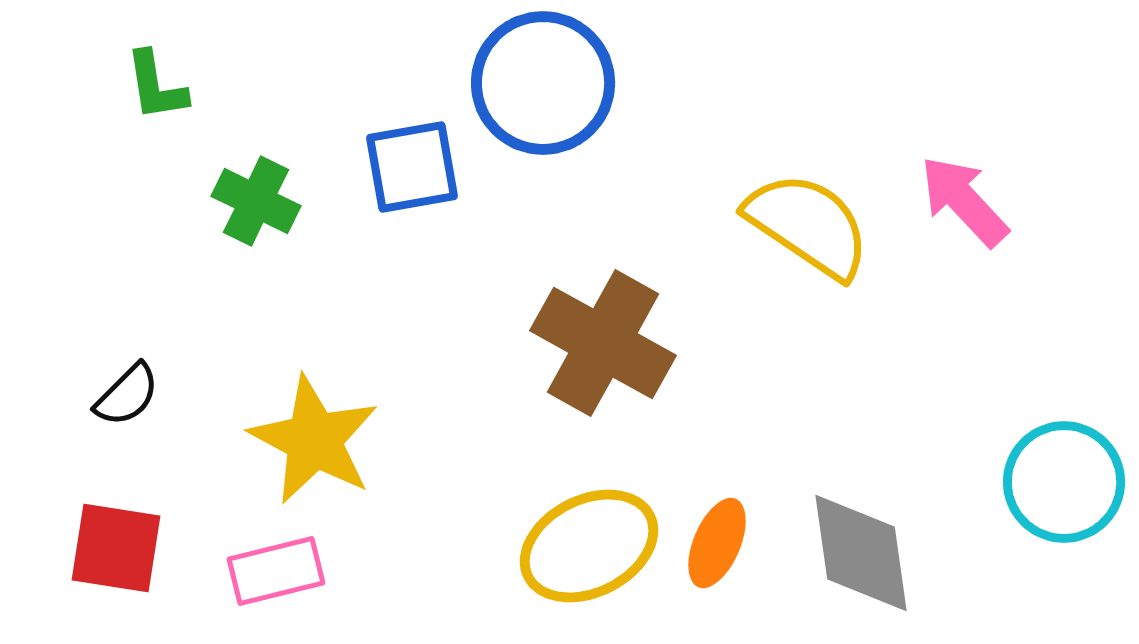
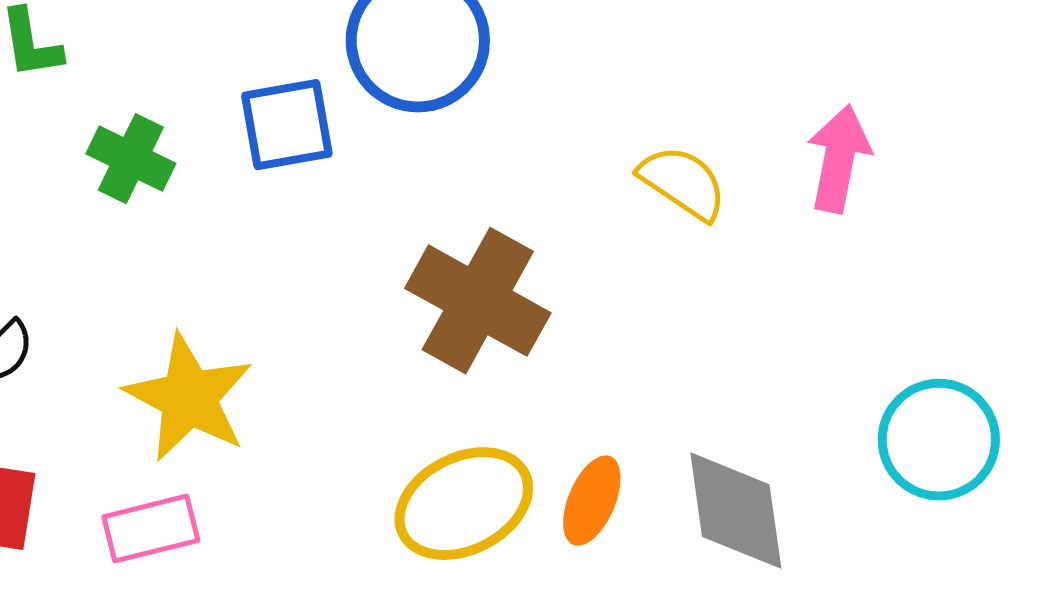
pink arrow: (964, 201) -> (839, 159), turned 54
yellow semicircle: (808, 225) -> (683, 183), size x0.7

